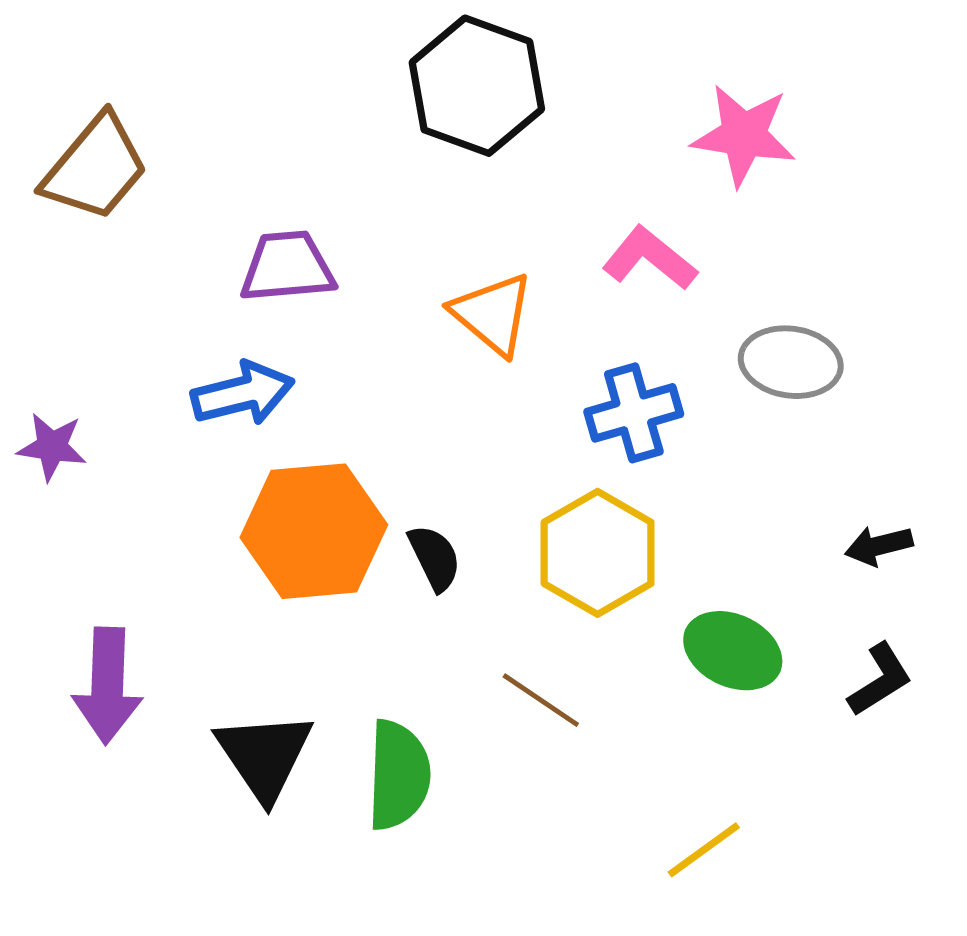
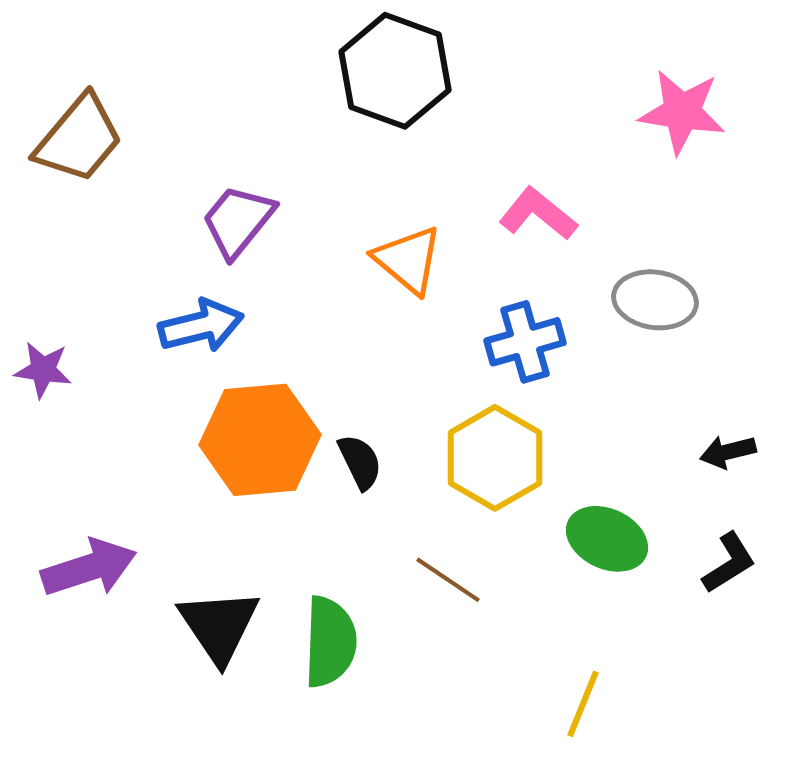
pink star: (744, 135) -> (682, 112), moved
purple trapezoid: (287, 267) -> (238, 221), turned -46
purple arrow: (107, 686) -> (89, 568), turned -110
yellow line: (704, 850) -> (583, 704), turned -32

